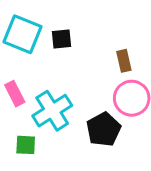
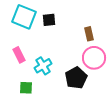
cyan cross: (52, 111) -> (43, 66), size x0.7

